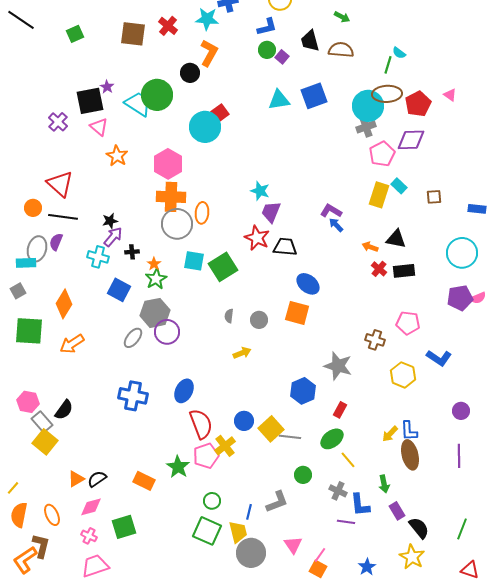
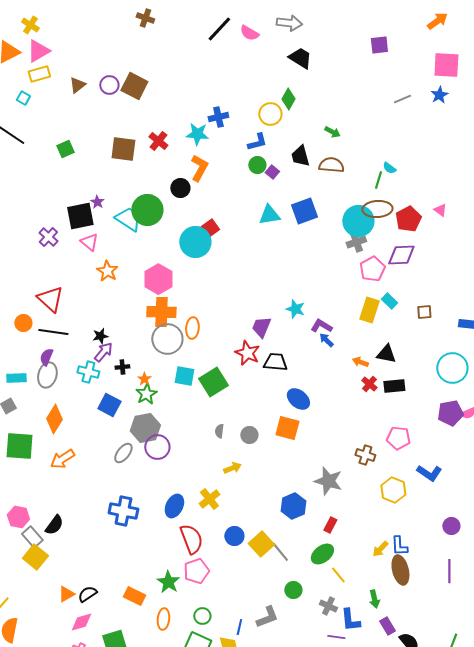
cyan star: (260, 191) -> (295, 309), moved
gray ellipse: (37, 249) -> (47, 375), moved
gray line: (290, 437) -> (280, 552), turned 45
yellow cross: (225, 446) -> (209, 499), moved
orange ellipse: (52, 515) -> (163, 619), moved, turned 30

